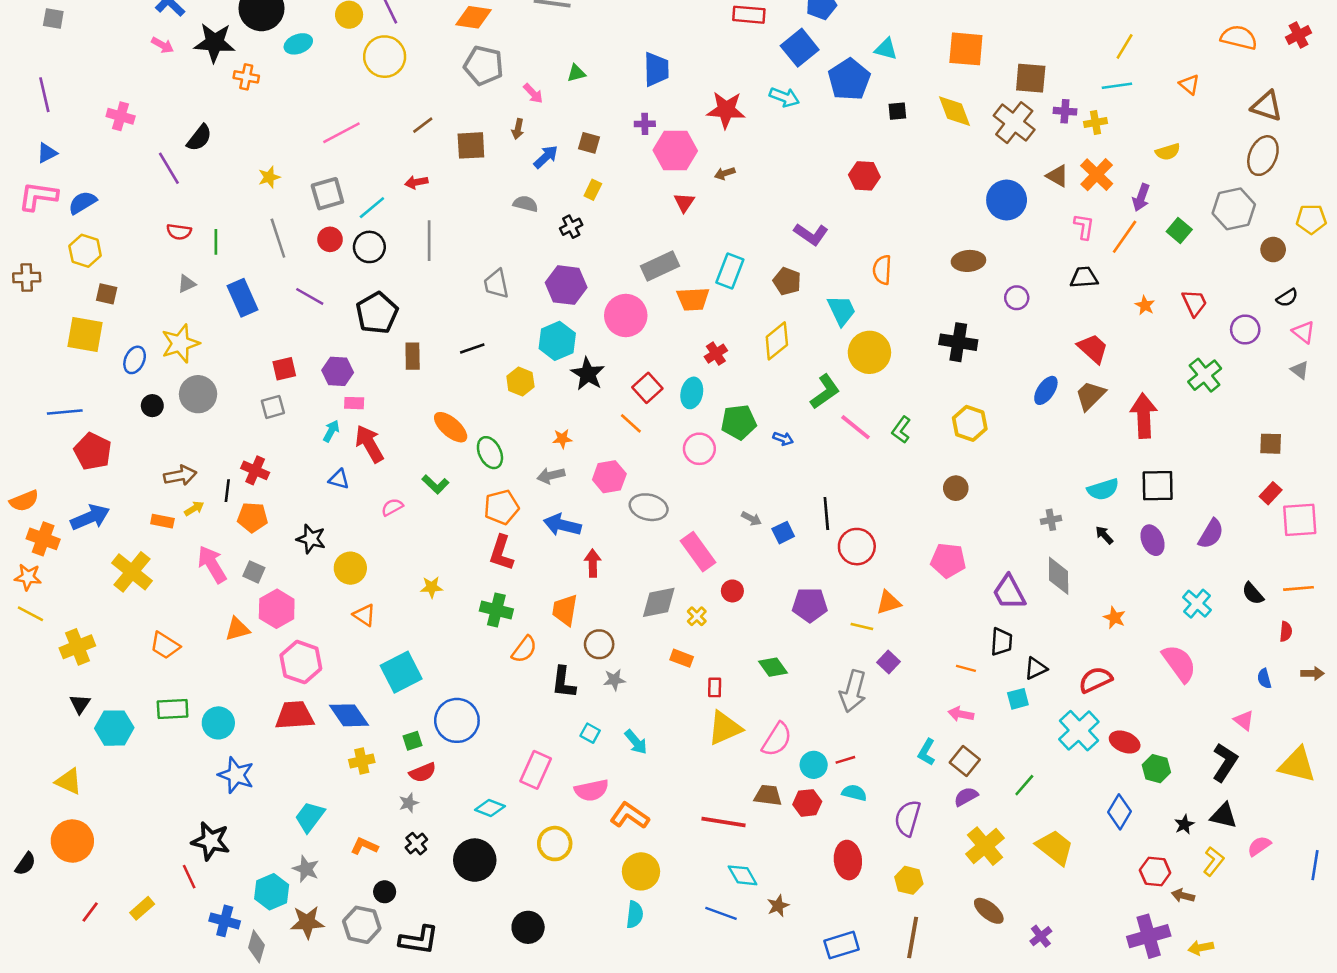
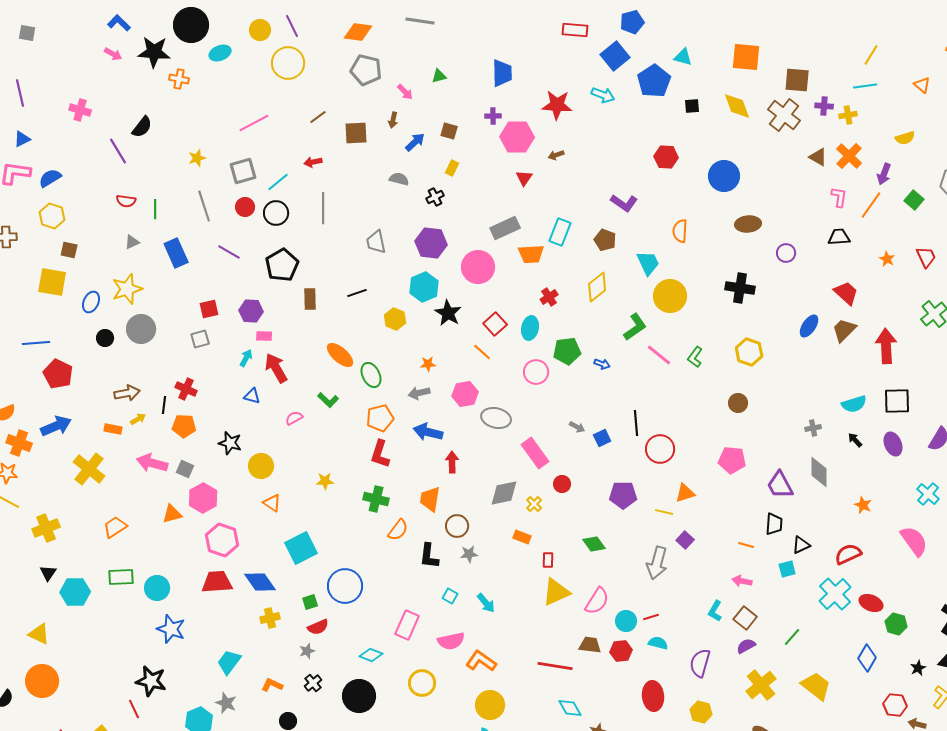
blue circle: (1007, 200) -> (724, 176), moved
pink arrow: (212, 564) -> (152, 463), turned -44
orange trapezoid: (165, 646) -> (115, 527), turned 115

